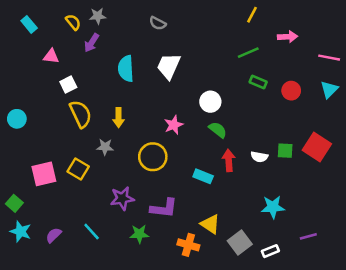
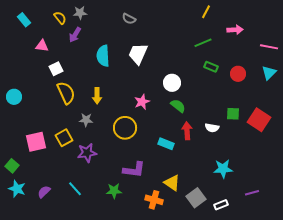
green square: (285, 151) -> (233, 114), moved
yellow square: (78, 169) -> (64, 138), turned 30
purple star: (122, 198) -> (87, 153), moved

